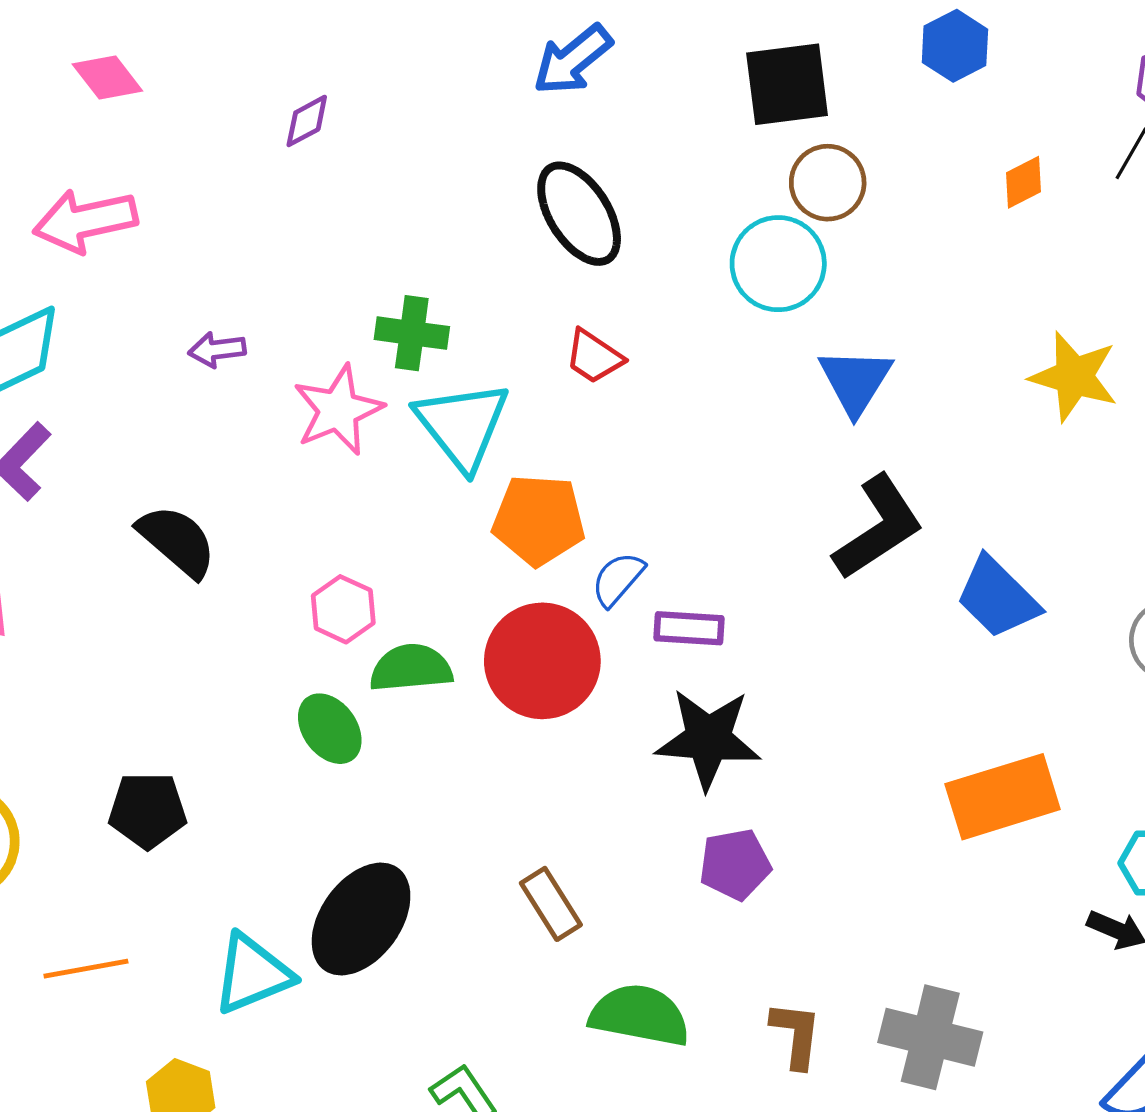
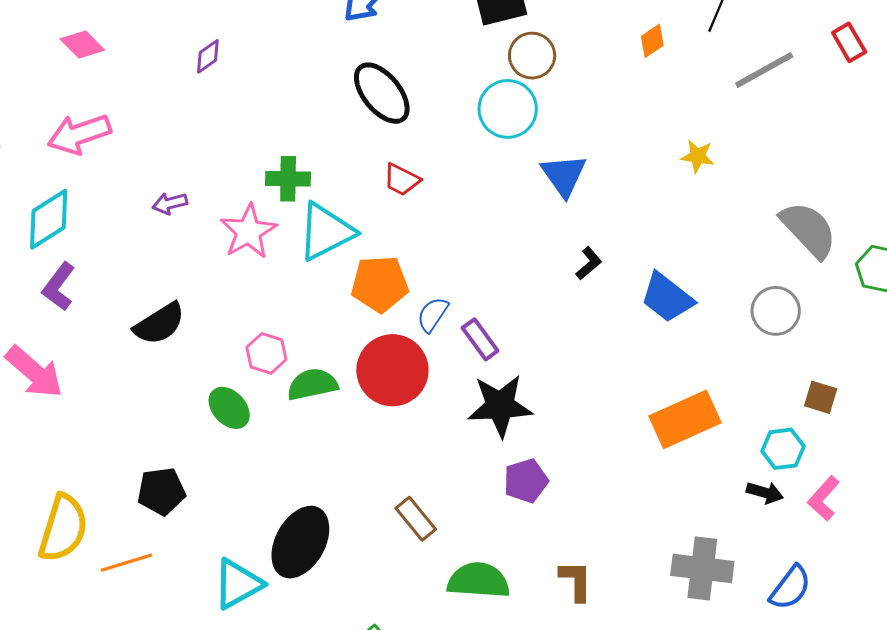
yellow star: (1074, 377) -> (698, 156), size x0.6
cyan triangle: (462, 425) -> (326, 232), turned 48
black L-shape: (878, 527) -> (589, 263), size x0.5
black semicircle: (177, 541) -> (159, 324), turned 114
purple rectangle: (689, 628) -> (480, 339), turned 57
green ellipse: (330, 729) -> (229, 408), moved
orange line: (86, 969) -> (127, 563), moved
gray cross: (930, 1037) -> (702, 568), moved

